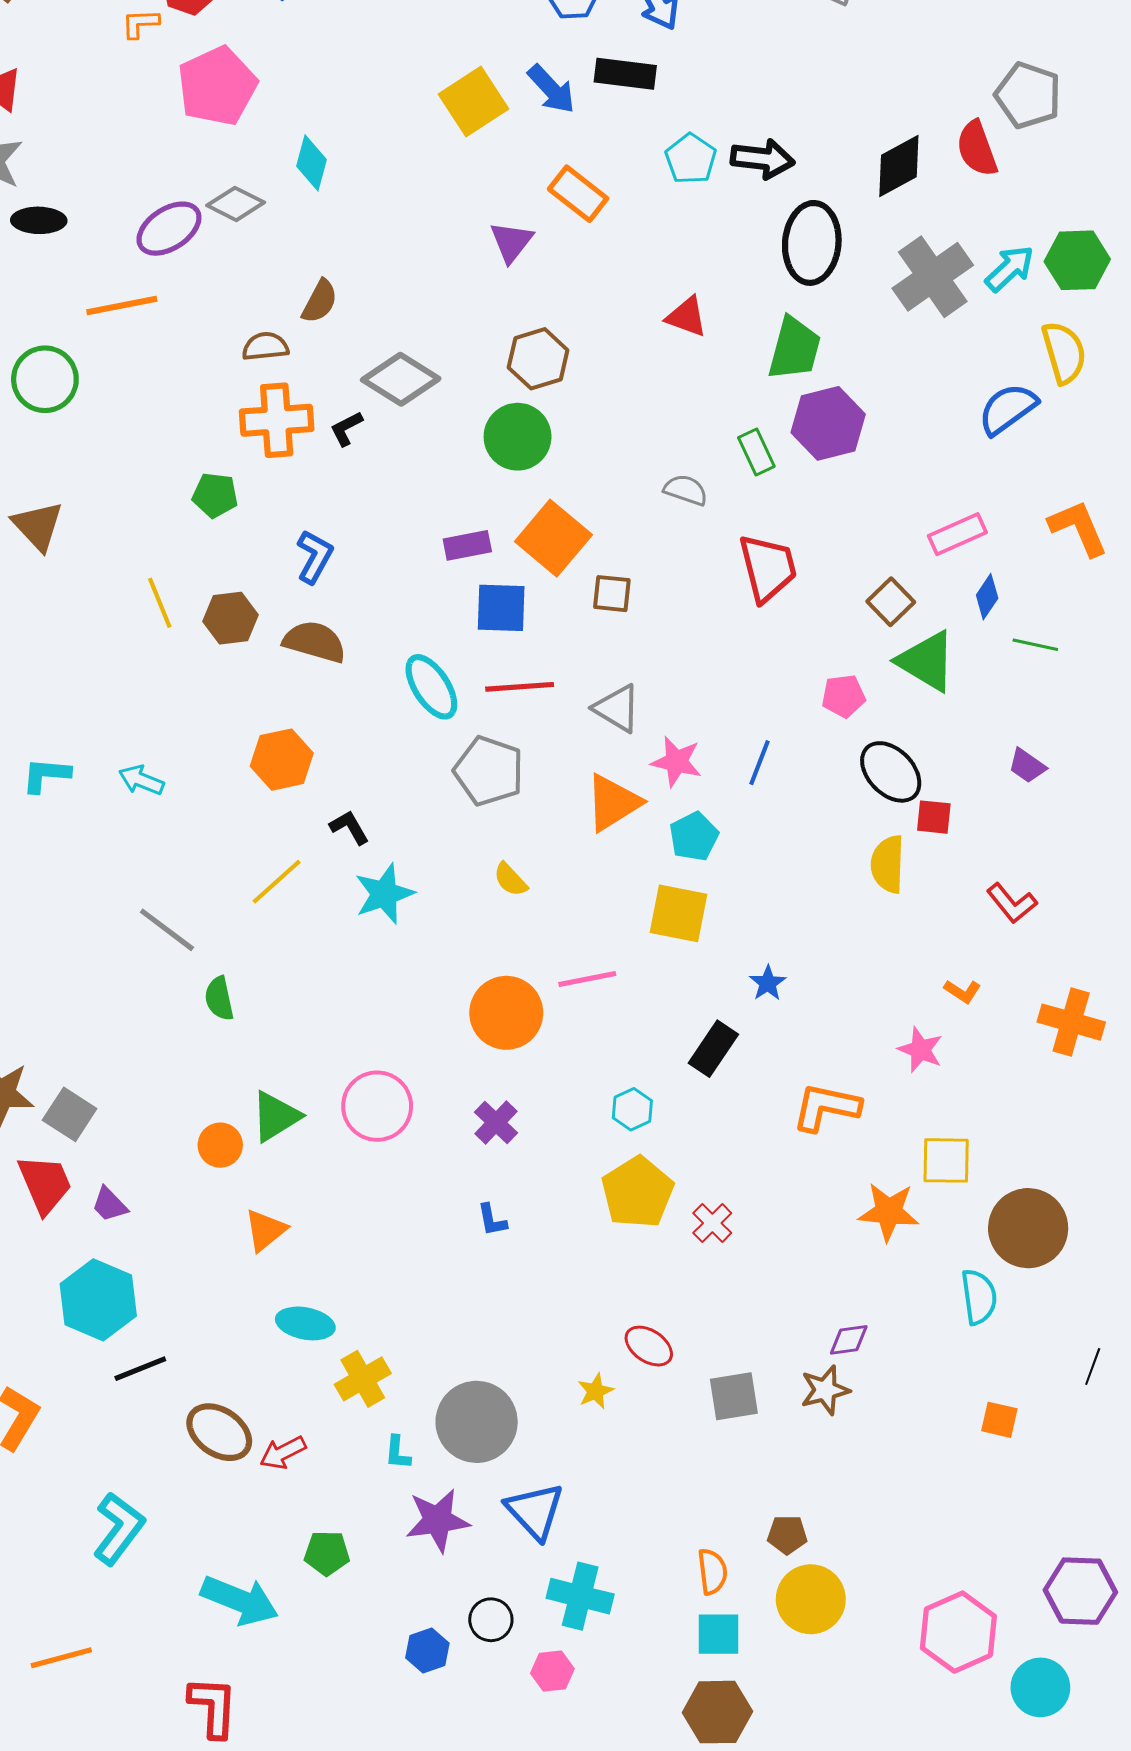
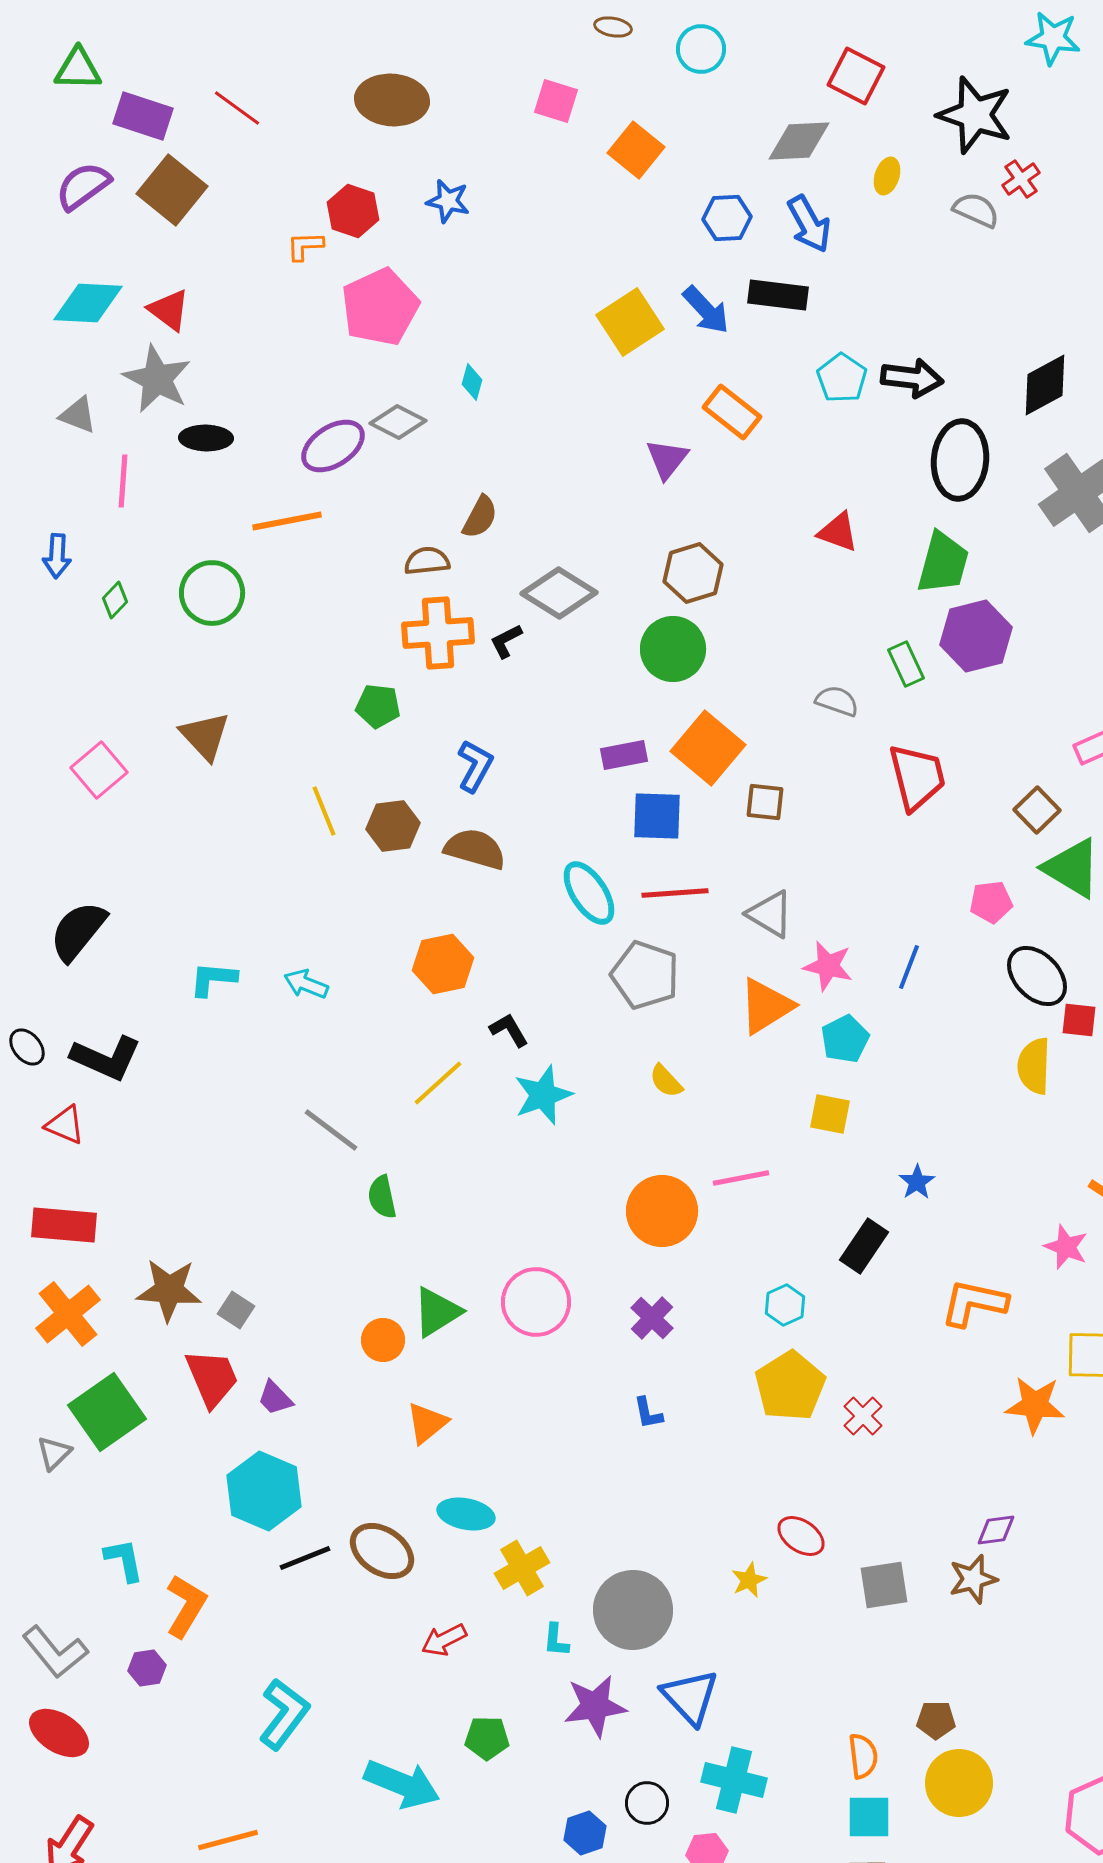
cyan diamond: (311, 163) -> (472, 382), size x0.7
yellow square: (679, 913) -> (830, 1114), size x0.7
gray square: (70, 1114) -> (236, 1310), size x0.7
brown ellipse: (219, 1432) -> (382, 1551), moved

